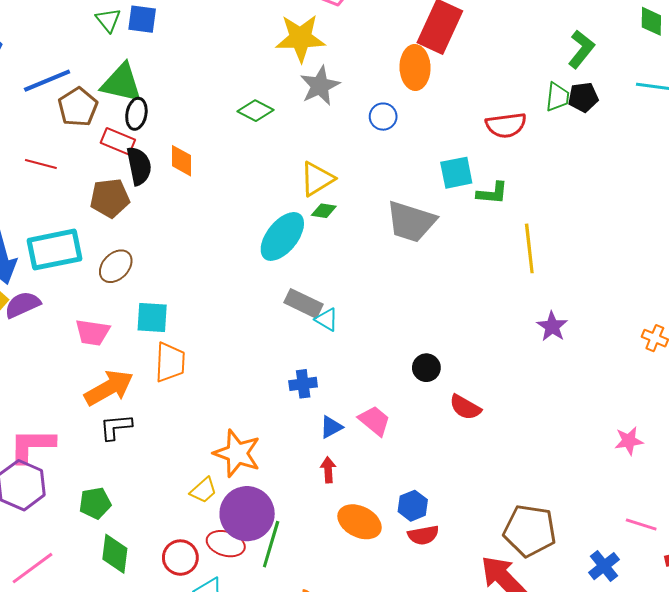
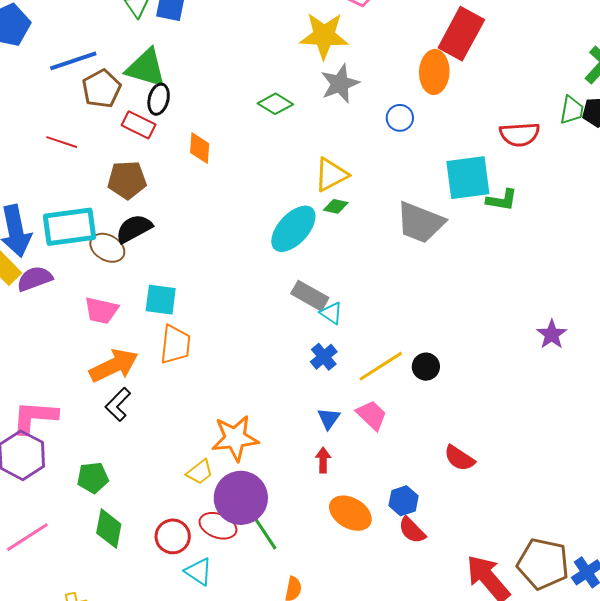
black semicircle: (139, 166) -> (134, 229), moved, turned -111
cyan square: (456, 173) -> (468, 178), size x1.4
yellow line: (529, 248) -> (381, 366), moved, turned 60
brown ellipse: (116, 266) -> (107, 248), moved, turned 72
blue cross: (303, 384) -> (324, 357), moved, turned -36
red semicircle: (465, 407) -> (459, 458), moved
black L-shape: (116, 427) -> (118, 404), turned -44
blue triangle: (331, 427) -> (329, 419), turned -30
orange star: (237, 453) -> (235, 438), turned -30
brown pentagon: (530, 531) -> (543, 564), moved
red semicircle: (423, 535) -> (412, 530), turned 52
green line: (271, 544) -> (262, 529), turned -54

